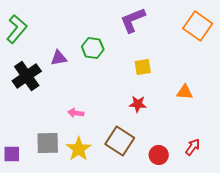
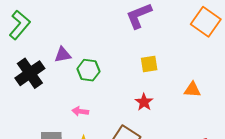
green hexagon: (93, 48) -> (88, 70), moved
red star: (138, 104) -> (144, 102), turned 30

